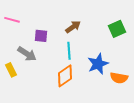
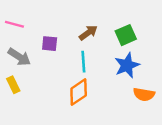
green square: (117, 29) -> (126, 35), moved
gray arrow: (27, 54) -> (19, 57), moved
blue star: (98, 64) -> (127, 65), moved

